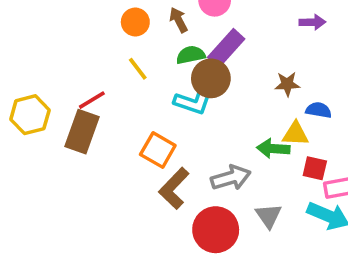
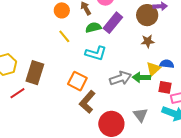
brown circle: (211, 78) -> (147, 15), moved
red line: (92, 100) -> (17, 93), moved
blue semicircle: (319, 110) -> (167, 64), moved
yellow triangle: (295, 134) -> (153, 69), turned -42
gray arrow: (231, 178) -> (120, 78), moved

